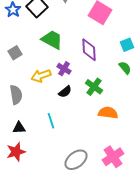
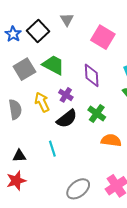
gray square: (15, 53) -> (24, 69), moved, size x1.5
yellow arrow: (41, 76) -> (42, 102), turned 84
black semicircle: (65, 92) -> (67, 119), size x1.5
gray semicircle: (16, 95) -> (15, 109), moved

